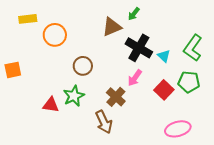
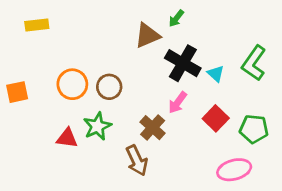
orange circle: (55, 35) -> (72, 84), moved
green pentagon: (189, 82) -> (254, 129), moved

